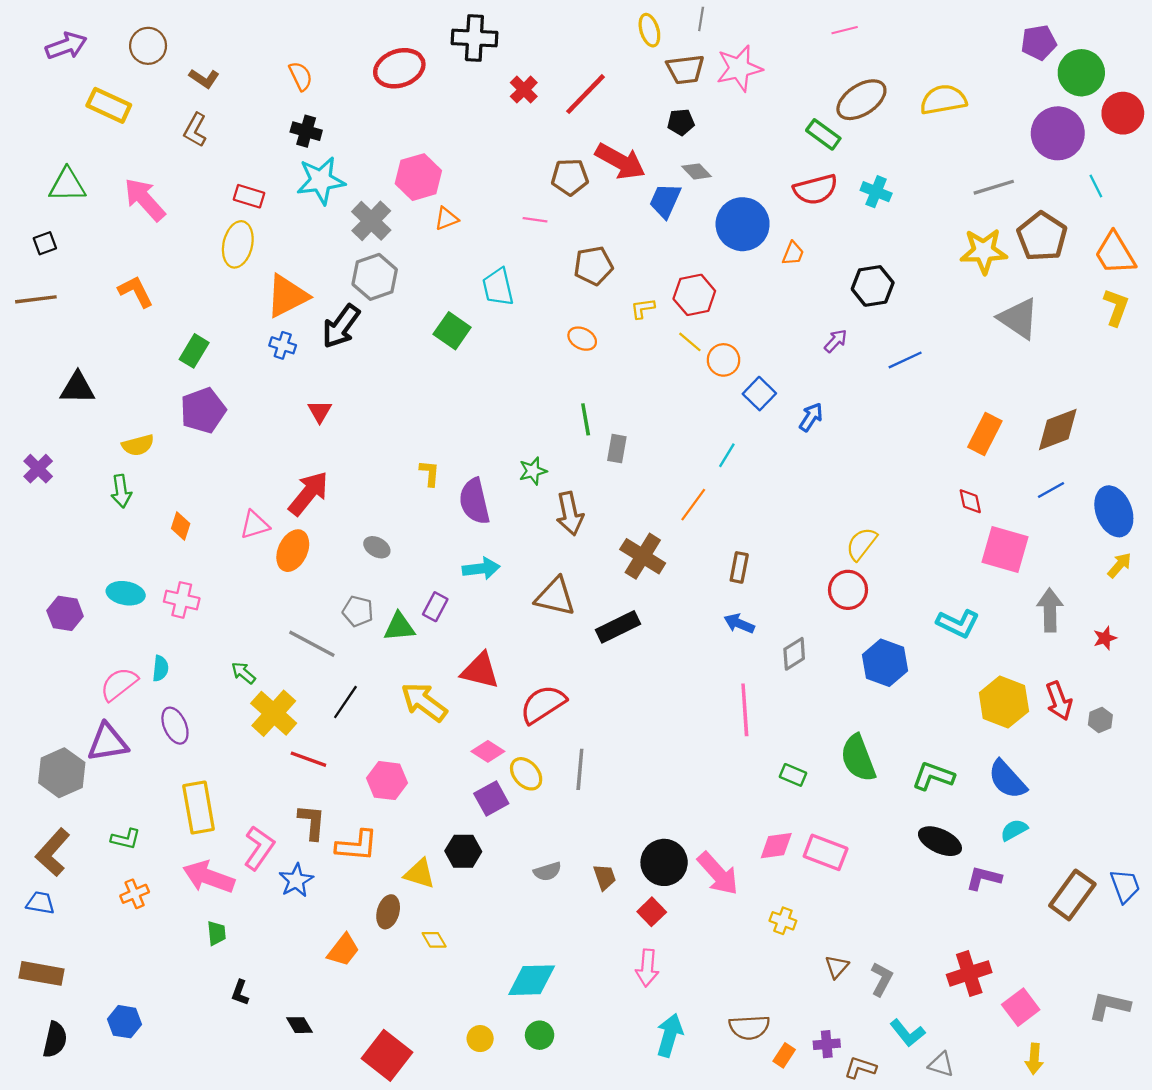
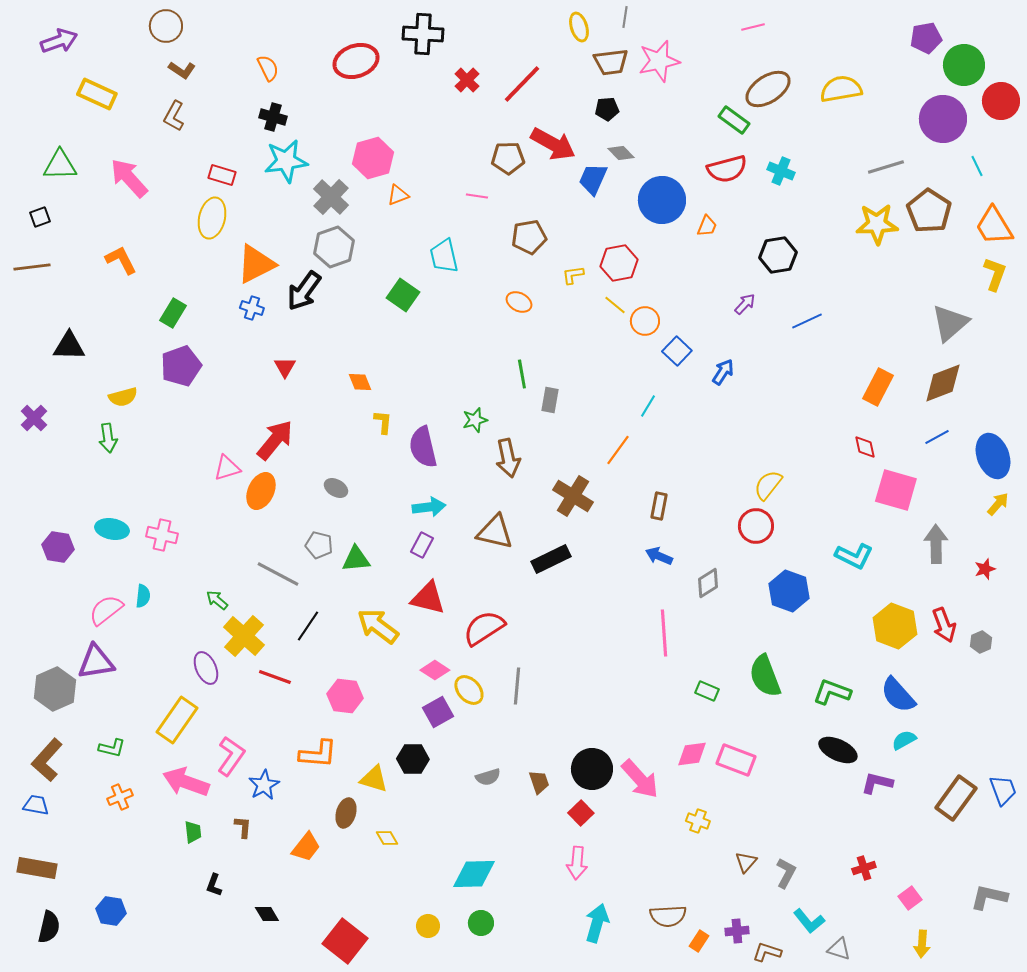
brown circle: (148, 46) -> (166, 26), moved
gray triangle: (1018, 318) -> (950, 323), moved, turned 45
orange diamond: (181, 526) -> (360, 382), moved, turned -40
purple rectangle: (435, 607) -> (422, 545), moved
purple ellipse: (175, 726) -> (206, 668), moved
yellow rectangle: (199, 807) -> (177, 720), turned 45
brown L-shape: (312, 822) -> (243, 827), moved, size x0.7
red cross: (969, 973) -> (864, 868), size x0.6
pink square: (1021, 1007) -> (910, 898), size x0.7

